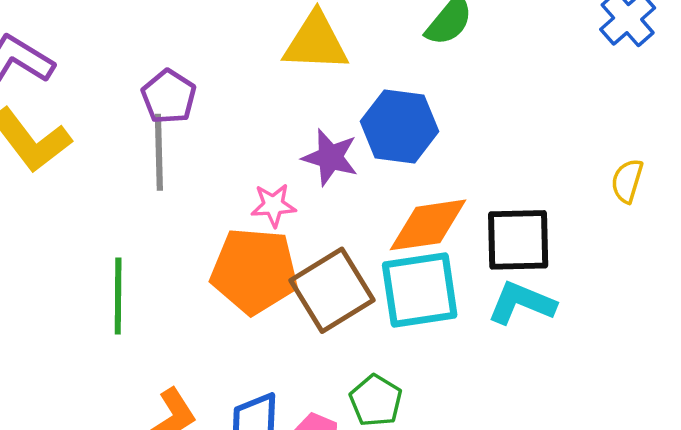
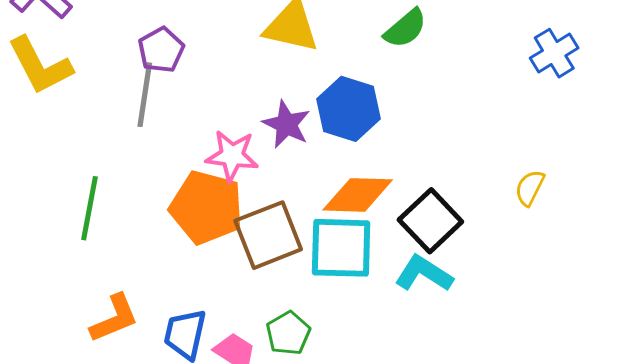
pink star: (273, 205) -> (232, 156), size x1.4
black square: (518, 240) -> (430, 221), turned 38

